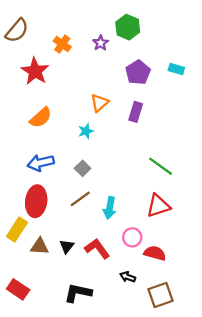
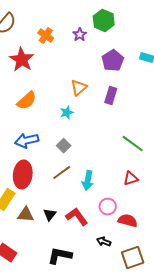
red triangle: (158, 206) -> (131, 179), size x0.7

